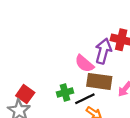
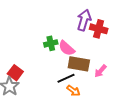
purple arrow: (103, 51) -> (84, 20), moved
green cross: (65, 93) -> (51, 43), moved

